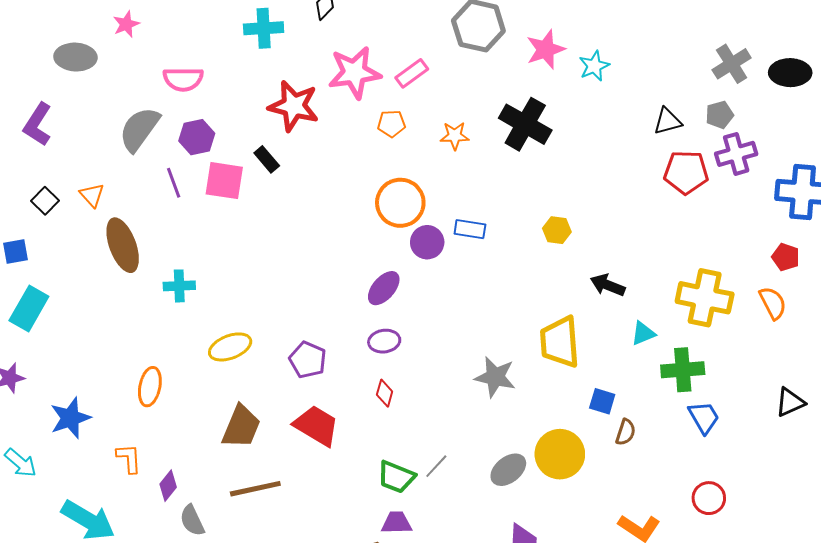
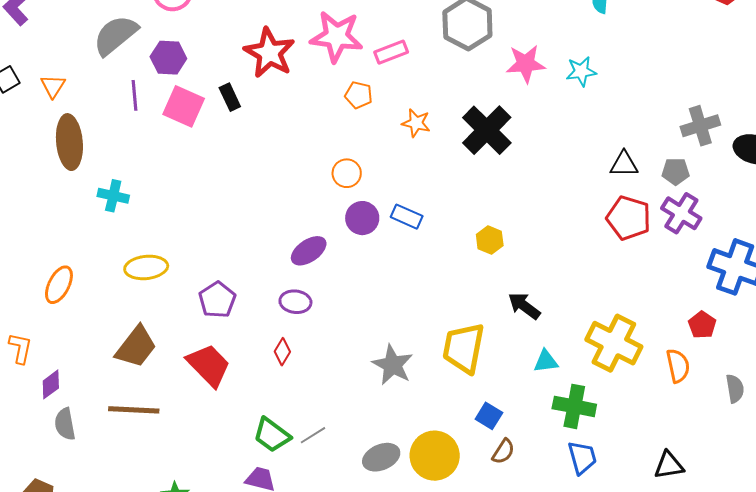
cyan star: (594, 66) -> (581, 71), moved
purple cross: (736, 154) -> (681, 213), turned 33
orange circle: (400, 203) -> (347, 173), size x0.6

